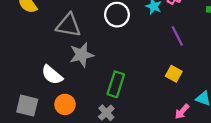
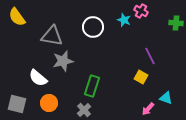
purple line: (177, 36) -> (150, 56), moved

